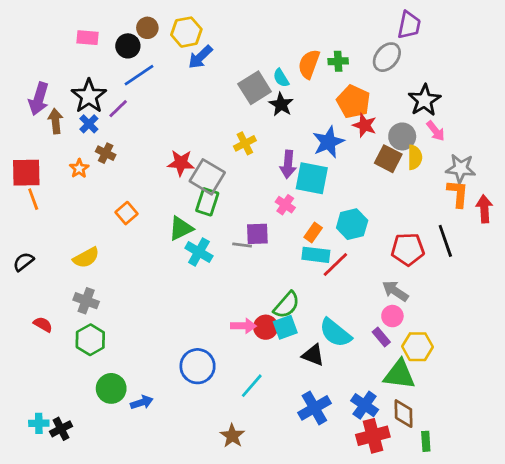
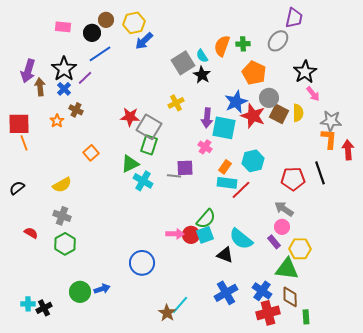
red star: (365, 125) -> (253, 116), moved, size x1.4
gray circle: (402, 136) -> (269, 98), moved
cyan line: (252, 386) -> (180, 305), moved
green circle: (111, 388) -> (80, 292), moved

